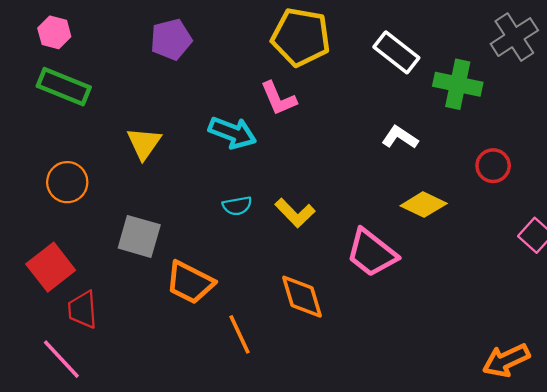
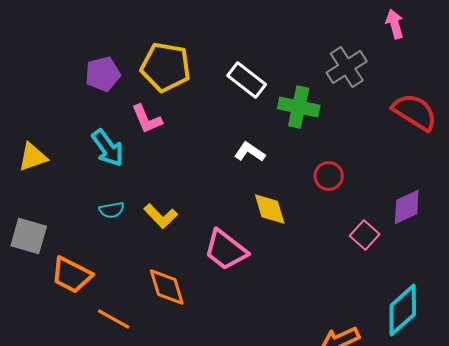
purple pentagon: (171, 39) -> (103, 74), moved
cyan arrow: (232, 133) -> (108, 148), turned 33
yellow triangle: (144, 143) -> (33, 157), turned 36
yellow diamond: (424, 205) -> (270, 209), turned 48
orange line: (239, 334) -> (114, 319), turned -36

